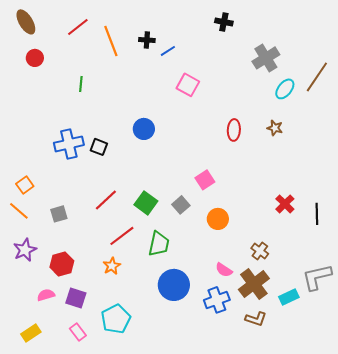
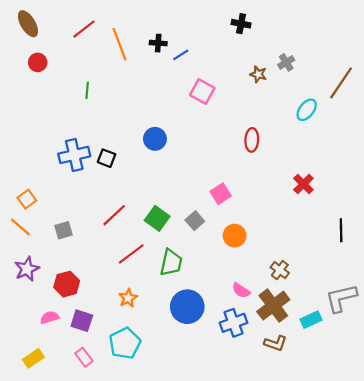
gray cross: (266, 58) -> (286, 62), size x0.6
cyan ellipse: (285, 89) -> (307, 110), moved
brown star: (275, 128) -> (258, 74), moved
red cross: (285, 204) -> (303, 184), moved
orange star: (112, 266) -> (128, 298), moved

